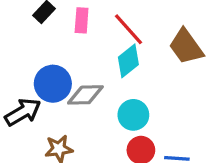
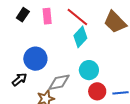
gray diamond: (85, 95) -> (59, 82), moved
black arrow: (23, 112) -> (20, 79), size x0.7

